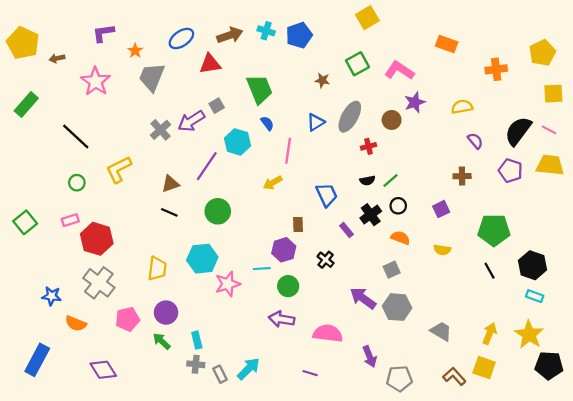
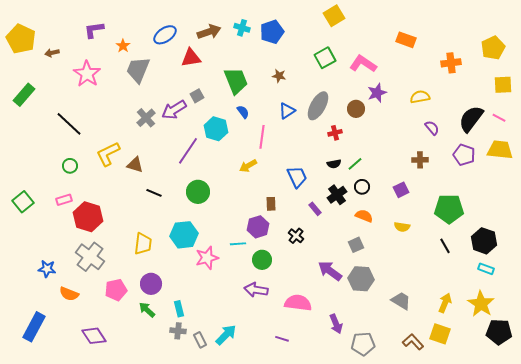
brown star: (322, 80) -> (279, 76), moved
brown triangle: (170, 184) -> (135, 165), moved, turned 36

